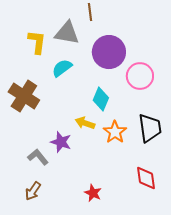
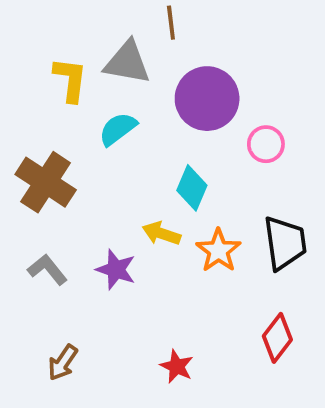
pink circle: (140, 76) -> (266, 144), size x0.7
gray L-shape: (38, 157) -> (47, 270), moved
red diamond: (146, 178) -> (277, 338), turned 45

